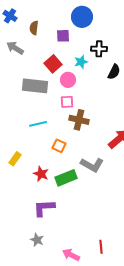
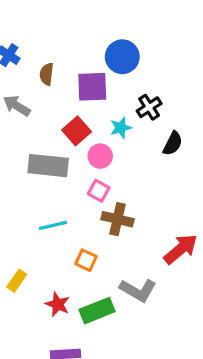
purple square: (63, 36) -> (92, 87), size x1.5
black cross: (99, 49) -> (149, 107), turned -35
pink square: (67, 102) -> (99, 191), turned 32

